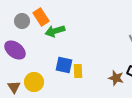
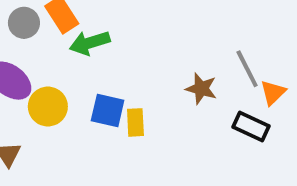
brown star: (116, 78) -> (201, 89), moved
yellow circle: (34, 82) -> (48, 107), moved

